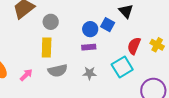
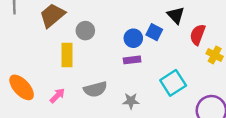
red semicircle: (134, 46) -> (198, 35), moved
yellow rectangle: (47, 48) -> (67, 55), moved
gray star: (90, 73) -> (131, 101), moved

